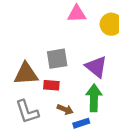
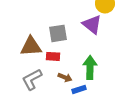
purple triangle: (96, 67) -> (92, 24), moved
gray L-shape: (27, 112) -> (32, 79), turned 80

